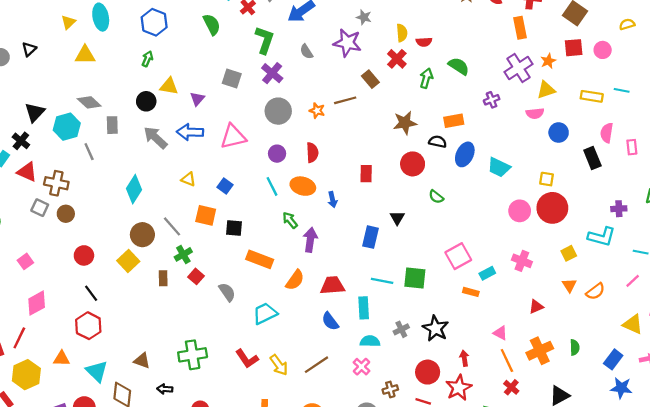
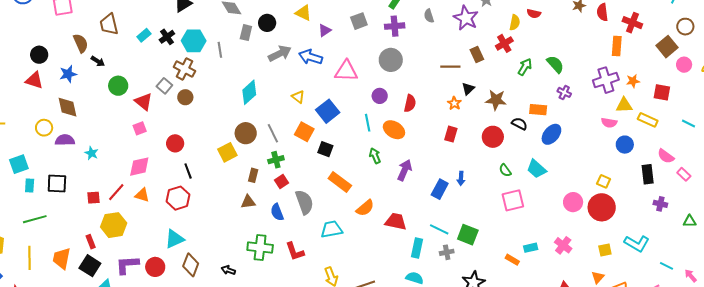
red semicircle: (424, 42) -> (534, 14), moved
red square: (574, 48) -> (662, 92), moved
pink circle: (603, 50) -> (684, 65), moved
purple cross: (272, 73) -> (395, 26), turned 30
gray square: (232, 78) -> (359, 21), turned 36
yellow rectangle: (592, 96) -> (648, 120), moved
purple cross: (492, 100) -> (564, 92), moved, turned 32
black circle: (146, 101) -> (267, 23), moved
orange star: (317, 111) -> (454, 103), moved
cyan hexagon: (67, 127) -> (194, 41), moved
pink semicircle: (607, 133) -> (666, 156), turned -78
gray arrow: (155, 138) -> (280, 53), turned 95
black cross: (21, 141) -> (167, 37), moved
pink rectangle: (632, 147) -> (684, 174), turned -56
blue ellipse: (465, 154) -> (551, 134), moved
cyan trapezoid: (499, 167) -> (537, 169), moved
red triangle: (27, 172) -> (144, 102), moved
blue square: (225, 186) -> (328, 111), size x1.6
blue arrow: (332, 200) -> (461, 178), moved
purple cross: (619, 209) -> (660, 204), moved
black triangle: (397, 218) -> (468, 89), moved
purple arrow: (310, 240) -> (405, 170), moved
red circle: (84, 255) -> (175, 143), moved
pink square: (458, 256) -> (513, 200), moved
gray semicircle: (227, 292) -> (304, 202), size x1.4
blue semicircle: (330, 321) -> (277, 212), moved
gray cross: (401, 329) -> (447, 252), moved
orange triangle: (62, 359) -> (142, 195), moved
red L-shape: (247, 359) -> (295, 251), moved
brown triangle: (142, 361) -> (248, 202), moved, turned -42
cyan triangle: (97, 371) -> (174, 239), turned 35

